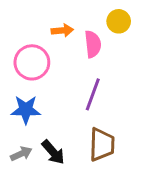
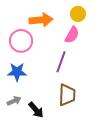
orange arrow: (62, 30) -> (41, 20), size x1.6
pink semicircle: (93, 44) -> (72, 35), moved, turned 36
black arrow: (53, 152) -> (36, 110), moved

